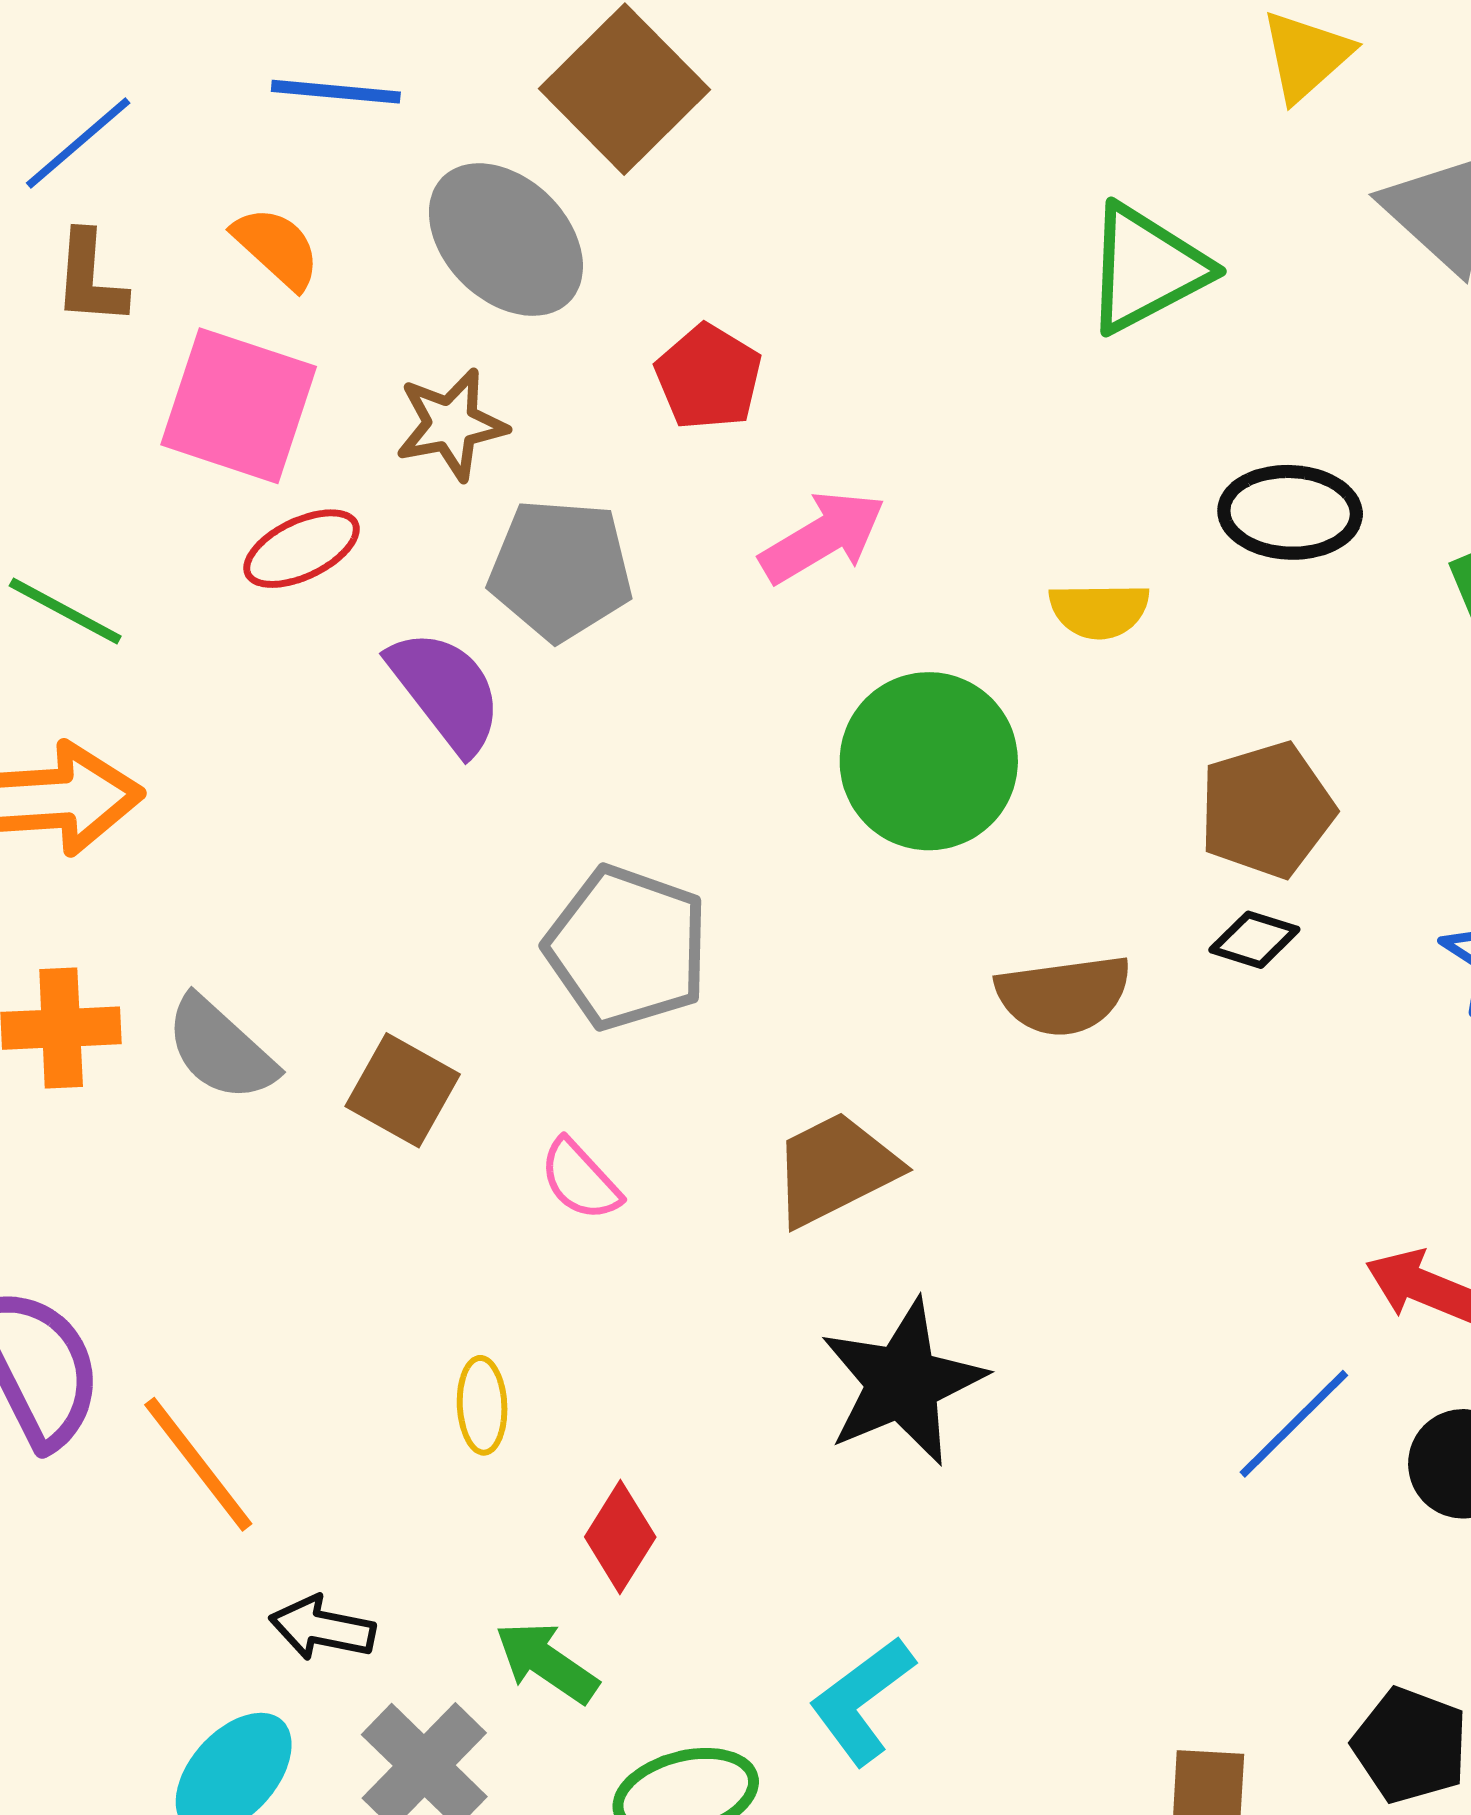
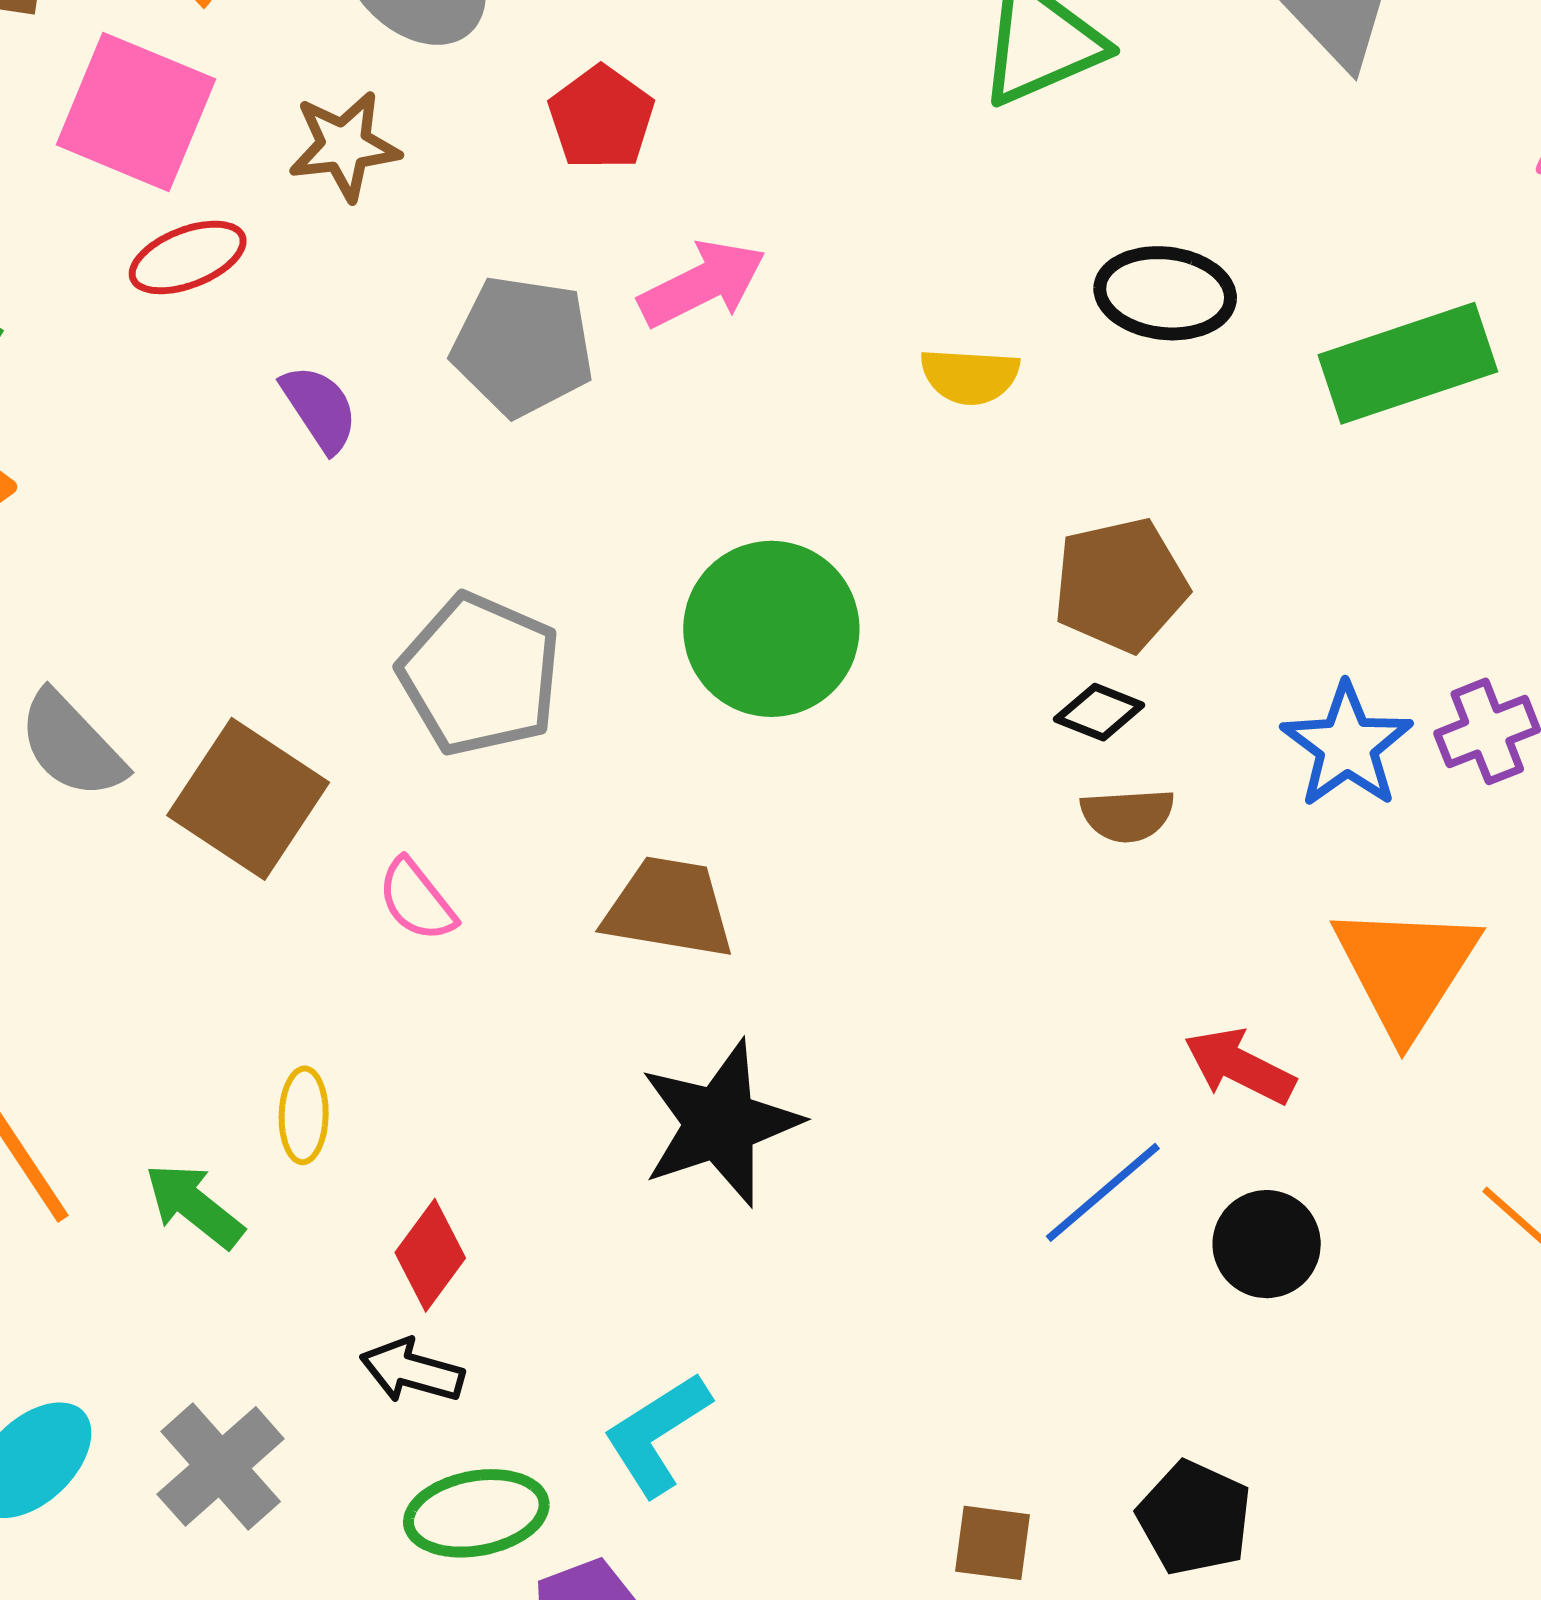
gray pentagon: (561, 570) -> (523, 346), moved
purple semicircle: (446, 691) -> (320, 408), size x0.7
green circle: (929, 761) -> (771, 629), moved
brown semicircle: (1063, 995) -> (1127, 815), moved, size x0.7
brown square: (403, 1090) -> (248, 799), size x1.4
brown trapezoid: (835, 1169) -> (669, 908), turned 32
black arrow: (322, 1628) -> (412, 1371), moved
green arrow: (547, 1662) -> (194, 1206), moved

